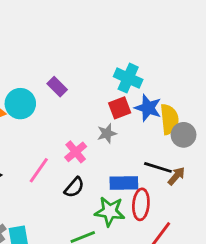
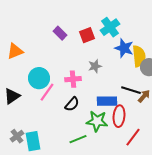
cyan cross: (128, 78) -> (110, 27), turned 30
cyan circle: (20, 104) -> (39, 78), moved
red square: (120, 108) -> (87, 35), moved
pink cross: (76, 152) -> (73, 79), turned 35

